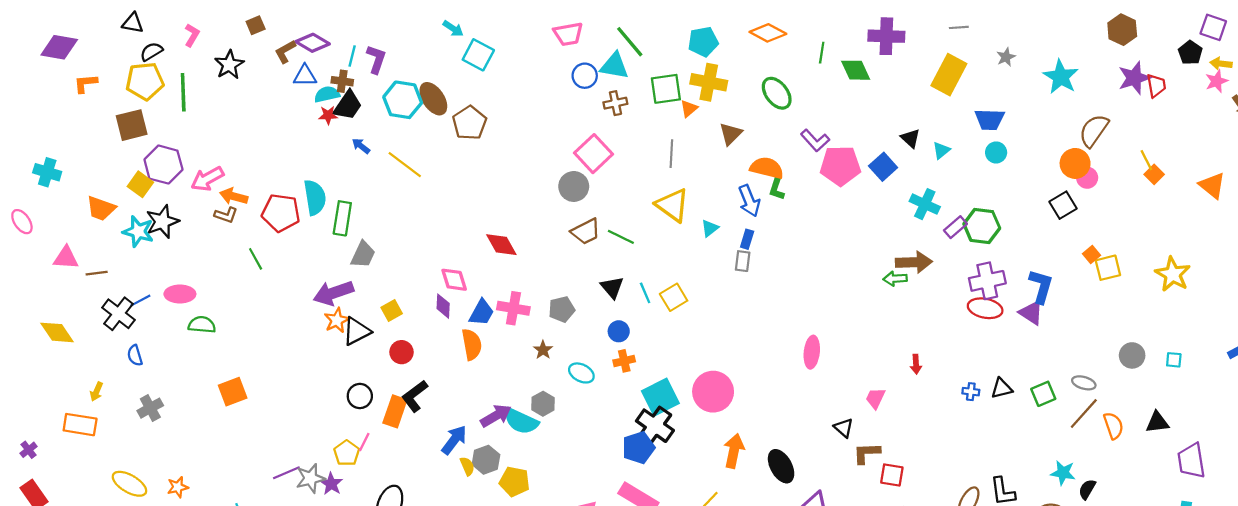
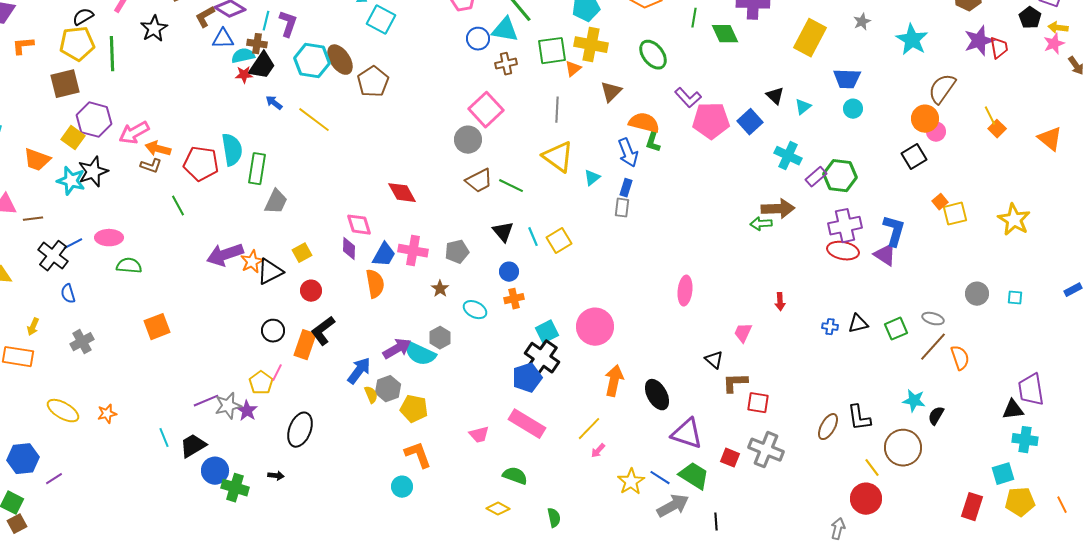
purple arrow: (333, 293) -> (225, 255), moved
cyan square: (660, 397) -> (547, 332), size x0.7
black triangle: (1157, 422) -> (1013, 410), moved

